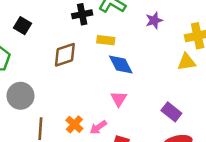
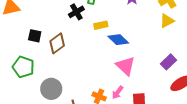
brown diamond: (65, 55) -> (57, 43), moved
pink triangle: (119, 99) -> (126, 66), size x1.5
purple rectangle: (171, 112) -> (168, 62), turned -63

